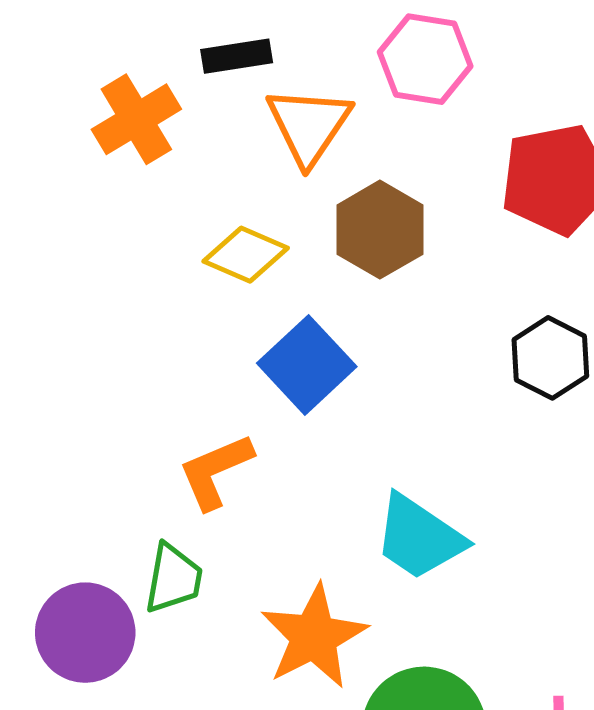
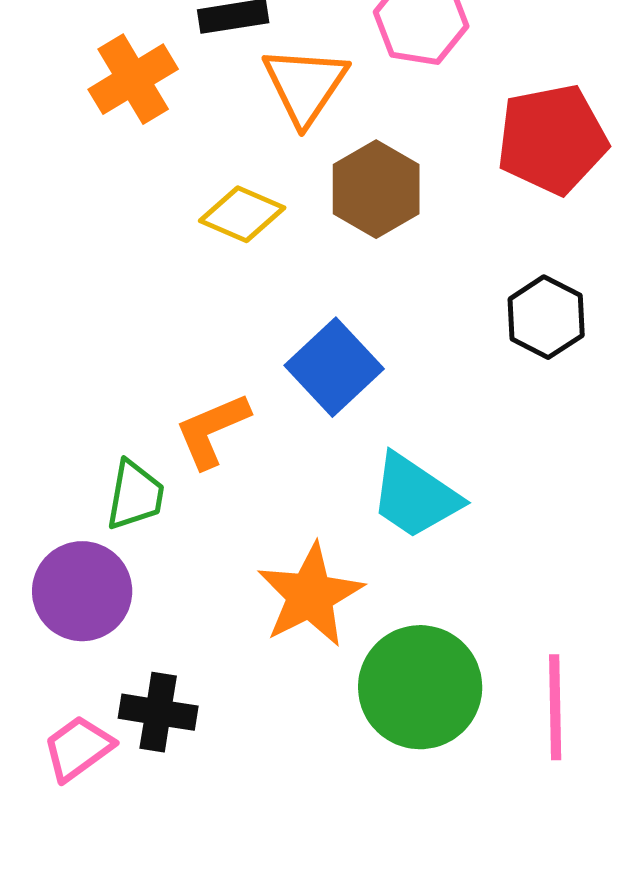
blue square: (307, 365) -> (334, 367), moved
green trapezoid: (173, 578) -> (135, 495), moved

